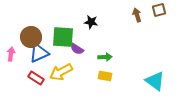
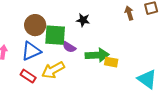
brown circle: (31, 37) -> (35, 25), moved
green arrow: (105, 57) -> (97, 55), size x1.6
yellow rectangle: (105, 76) -> (111, 62), moved

